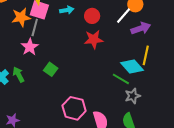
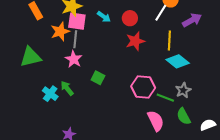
cyan arrow: (67, 10) -> (104, 17), turned 56
purple arrow: (141, 28) -> (192, 20), moved
yellow line: (146, 55) -> (169, 41), moved
green line: (121, 79) -> (165, 98), moved
pink hexagon: (74, 108) -> (143, 87), moved

